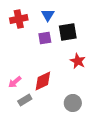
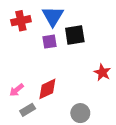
blue triangle: (48, 15) -> (53, 16), size x1.5
red star: (78, 61) -> (102, 72), moved

